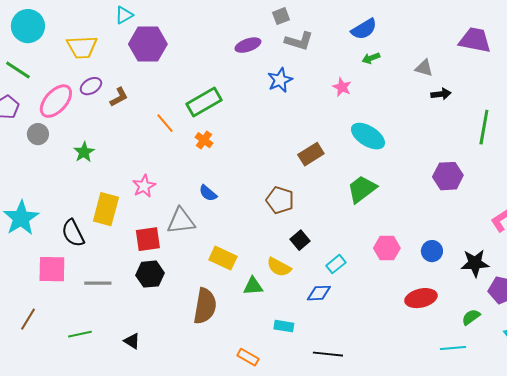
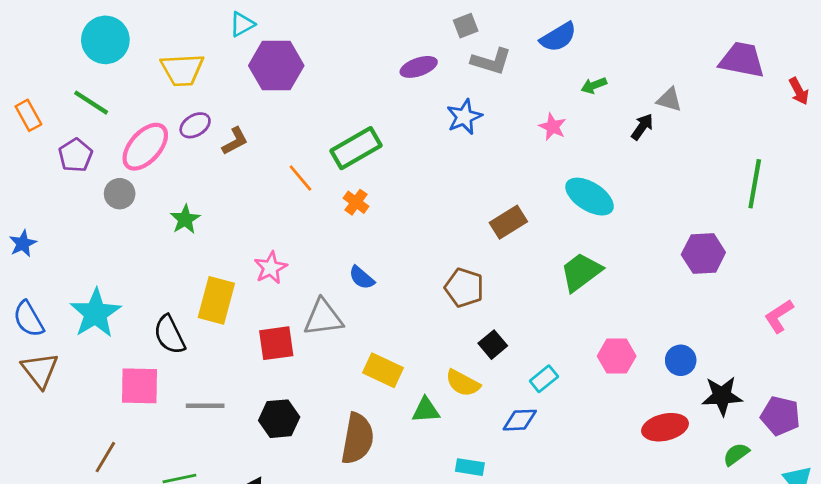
blue semicircle: (364, 29) -> (558, 37), moved
black arrow: (441, 94) -> (642, 127), moved, turned -48
black star: (475, 263) -> (722, 396), moved
black hexagon: (150, 274) -> (279, 419), moved

